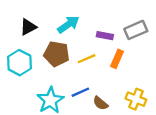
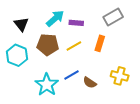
black triangle: (28, 27) -> (21, 24), turned -35
purple rectangle: (105, 36) -> (76, 23), moved

